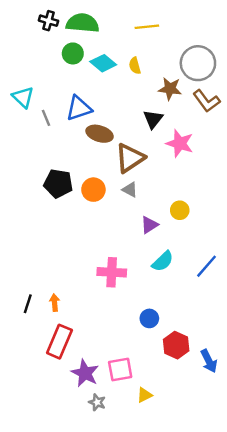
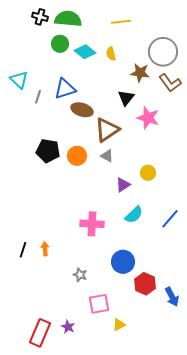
gray line: (46, 118) -> (38, 97), turned 40
blue circle: (149, 318) -> (123, 262), size x1.5
red rectangle: (59, 342) -> (40, 333), moved
purple star: (85, 373) -> (68, 327), moved, size x0.6
gray star: (97, 402) -> (80, 275), moved

